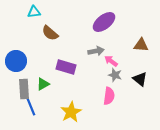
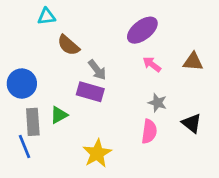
gray arrow: (96, 51) -> (97, 70), moved, turned 63
pink arrow: (111, 61) -> (152, 64), moved
black triangle: (140, 79) -> (192, 123), moved
blue line: (31, 107) -> (25, 147), moved

